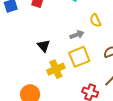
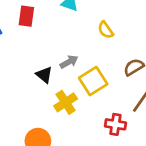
gray arrow: (77, 35) -> (69, 62), moved

